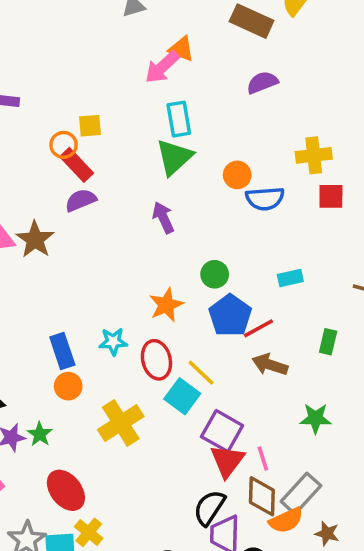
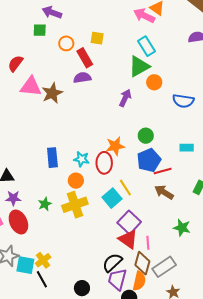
pink arrow: (162, 67) -> (144, 16), turned 55
cyan rectangle: (179, 119) -> (147, 46), turned -36
orange circle: (64, 145) -> (66, 43), moved
orange circle: (237, 175) -> (154, 82), moved
purple arrow: (163, 218) -> (125, 98), turned 36
red ellipse: (156, 360) -> (104, 163), moved
orange circle: (68, 386) -> (76, 181), moved
green star: (40, 434) -> (45, 204), moved
red triangle: (227, 461) -> (128, 239), turned -45
red ellipse: (66, 490) -> (18, 222), moved
orange semicircle: (286, 520) -> (139, 281), moved, turned -66

